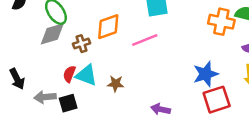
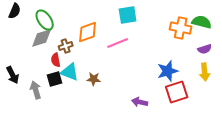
red semicircle: (69, 74) -> (56, 60), moved, turned -32
gray arrow: (45, 97) -> (36, 90), turned 78
black square: (68, 103) -> (55, 79), moved
purple arrow: (161, 109) -> (140, 102), moved

